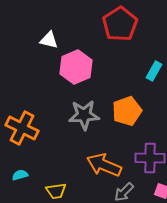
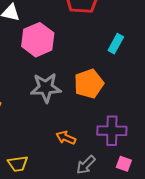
orange arrow: (104, 165) -> (66, 138), size x0.6

